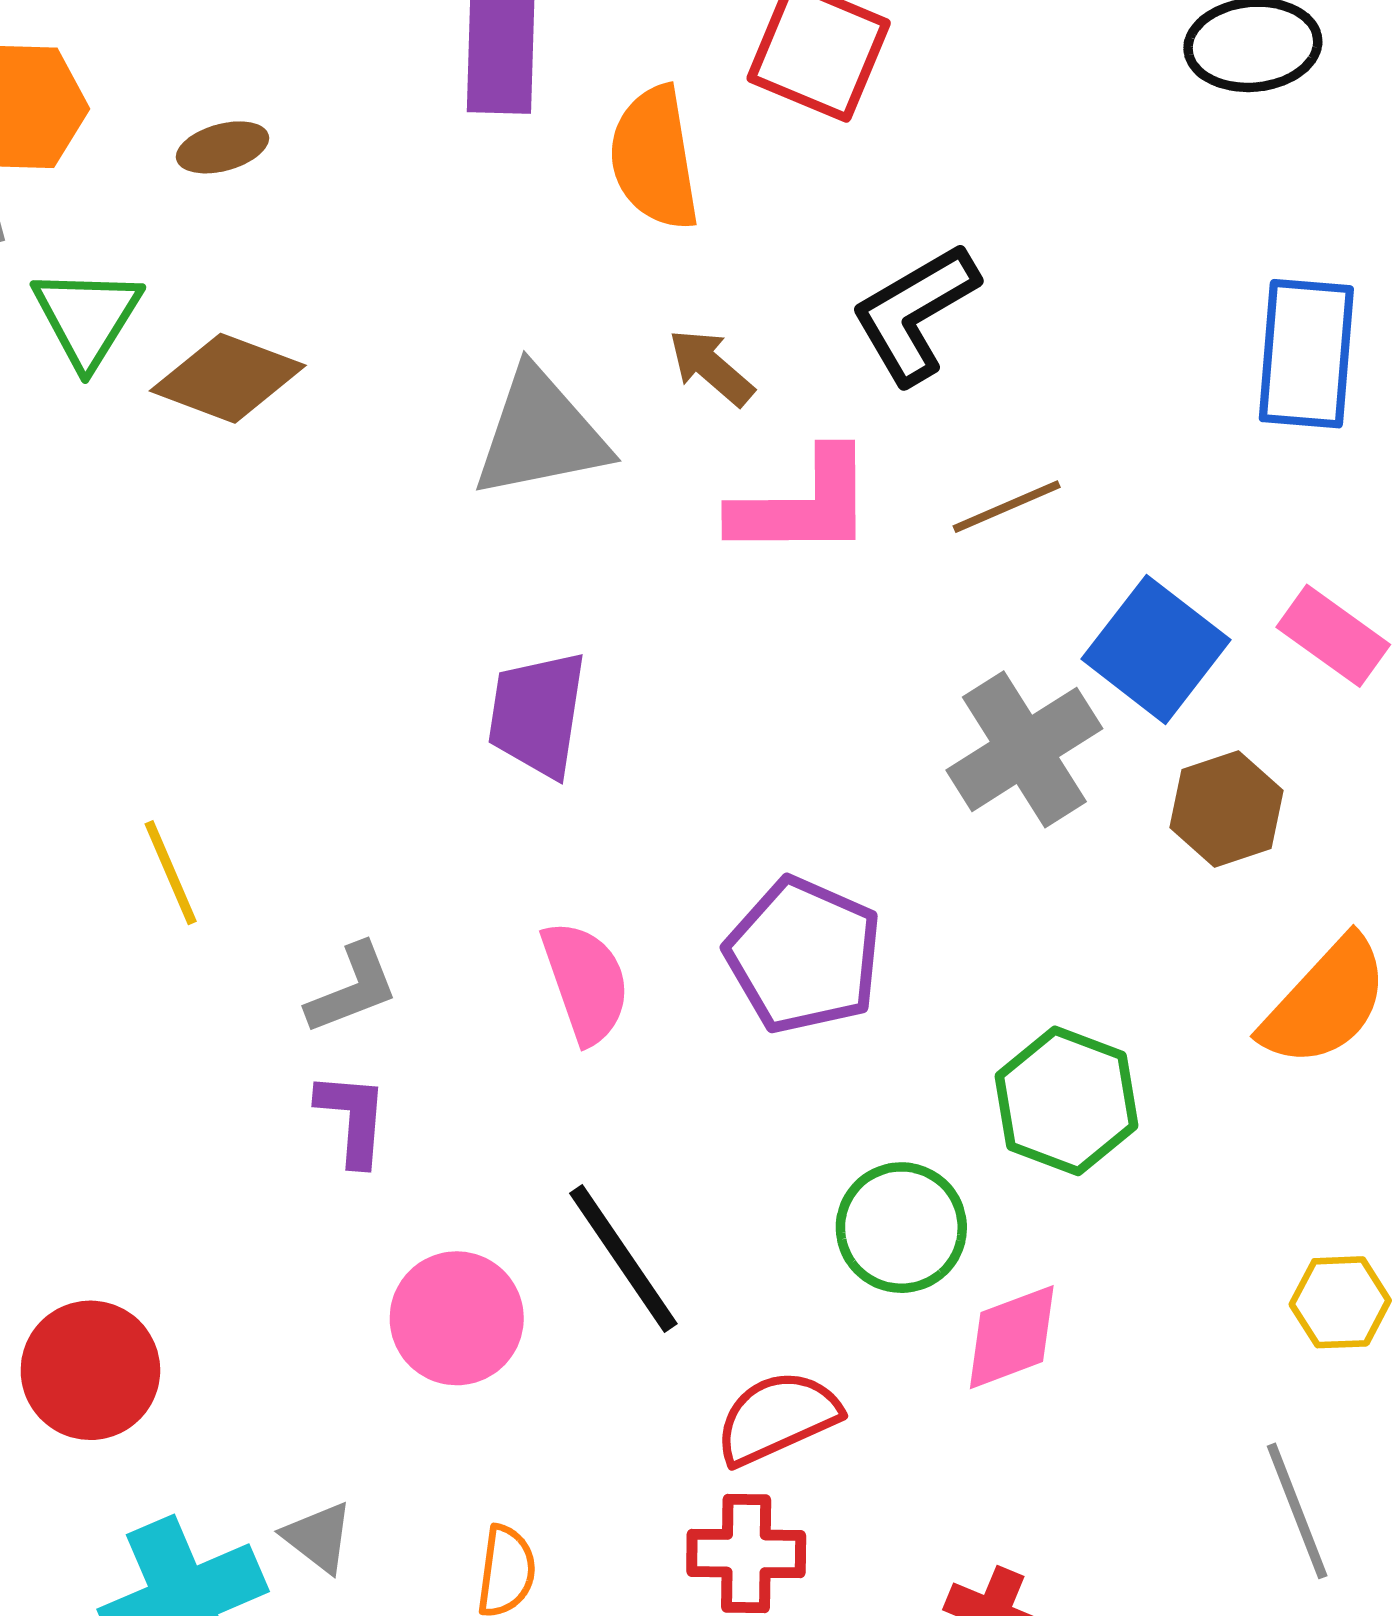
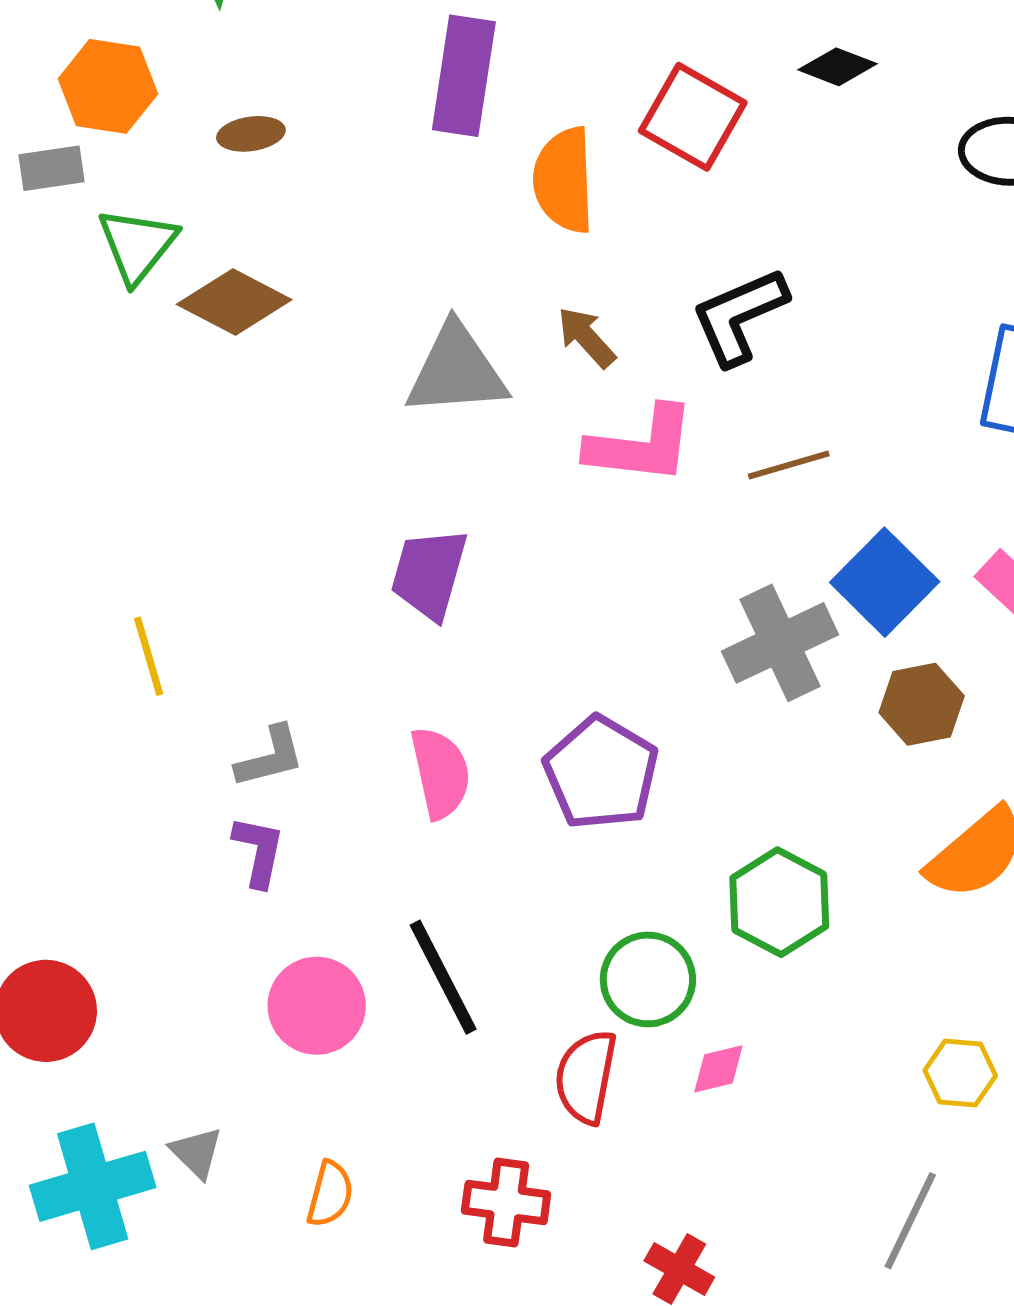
pink diamond: (1012, 1337) -> (718, 1069), size x0.7
red semicircle: (777, 1418) -> (586, 1077), moved, turned -62
gray line: (1297, 1511) -> (910, 1221), turned 40

